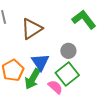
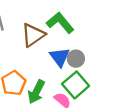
green L-shape: (84, 19) -> (60, 23), moved
blue triangle: (40, 62) -> (60, 57), moved

